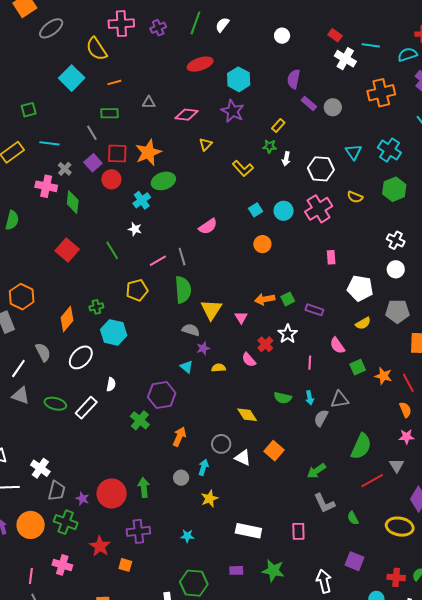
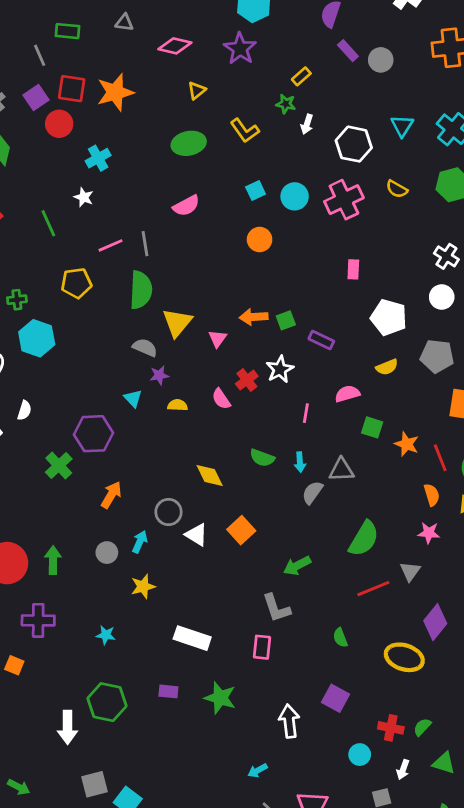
green ellipse: (163, 181) -> (189, 143), moved
pink semicircle: (337, 346) -> (347, 394), turned 102
green square: (358, 367) -> (372, 427), turned 35
gray L-shape: (324, 503) -> (276, 608), moved

